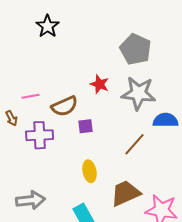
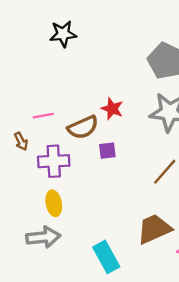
black star: (48, 26) -> (63, 34), turned 30
red star: (100, 84) -> (112, 109), moved
yellow ellipse: (90, 171) -> (54, 203), moved

